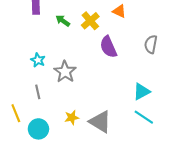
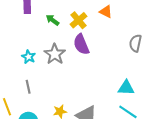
purple semicircle: (108, 47) -> (81, 44), moved
gray star: (65, 72) -> (55, 54), moved
cyan triangle: (142, 92) -> (126, 88), turned 30

